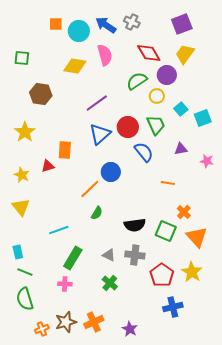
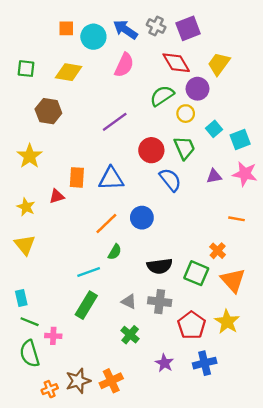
purple square: (182, 24) -> (188, 28), moved
pink semicircle: (105, 55) -> (124, 65), turned 40
yellow diamond: (75, 66) -> (69, 72), moved
blue triangle: (100, 134) -> (111, 179), moved, turned 40
pink star: (207, 161) -> (245, 174), moved, size x1.5
blue circle: (111, 172) -> (142, 218), moved
orange line: (168, 183) -> (237, 219), moved
cyan line: (59, 230) -> (89, 272), moved
pink cross: (65, 284) -> (53, 336), moved
purple star: (130, 329) -> (164, 363), moved

